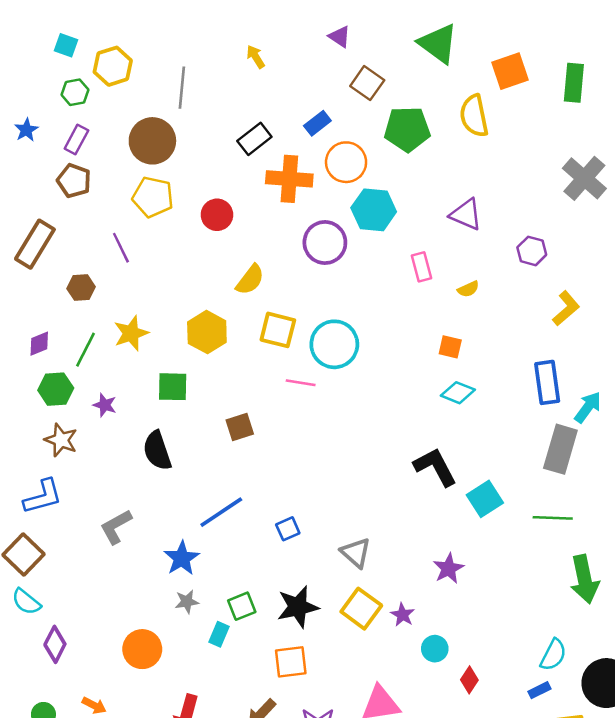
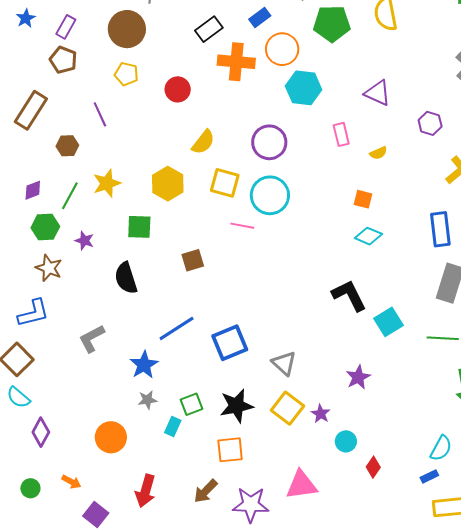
yellow pentagon: (153, 197) -> (126, 74), size x0.7
purple circle: (325, 243) -> (269, 142), moved
blue square: (288, 529) -> (230, 343), size x1.8

